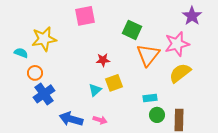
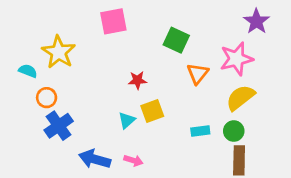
yellow star: (44, 39) -> (59, 52), turned -30
orange triangle: (148, 55) -> (198, 74), size x0.7
green circle: (157, 115) -> (234, 131), moved

